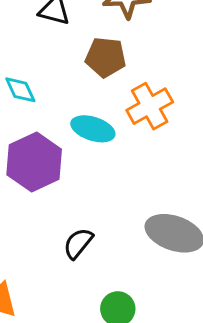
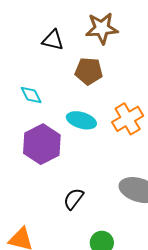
orange cross: (150, 106) -> (128, 119), moved

